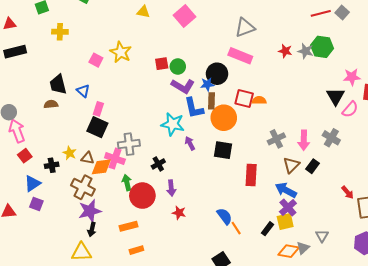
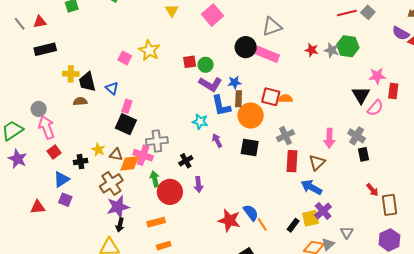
yellow triangle: (143, 12) -> (172, 11), turned 48
yellow cross: (60, 32) -> (71, 74), moved
black circle: (217, 74) -> (246, 47), moved
cyan star: (173, 124) -> (200, 122), size x0.7
gray cross: (276, 139) -> (285, 136), moved
black rectangle: (313, 166) -> (363, 154), moved, turned -48
red rectangle: (251, 175) -> (292, 161), moved
brown cross: (83, 187) -> (111, 183), turned 30
purple cross: (288, 207) -> (323, 211), moved
red star: (179, 213) -> (229, 220), moved, size x1.6

